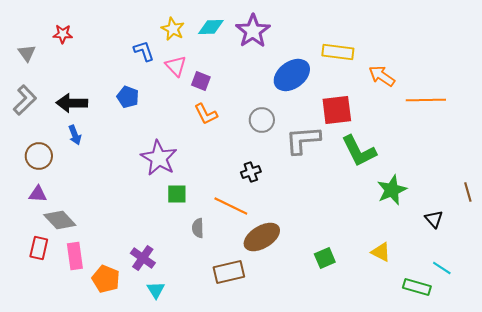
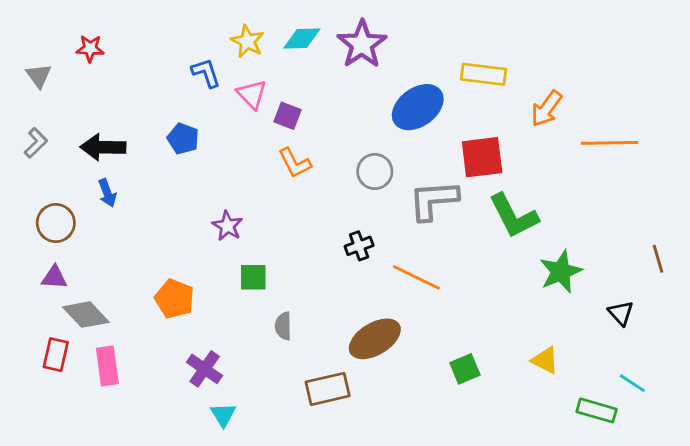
orange arrow: (382, 76) -> (546, 109), turned -88
gray L-shape: (25, 100) -> (36, 143), size x0.7
purple star: (159, 158) -> (227, 226), size x0.6
brown line: (468, 192) -> (658, 259), moved
orange line: (231, 206) -> (416, 277), moved
orange pentagon: (106, 279) -> (175, 299), moved

